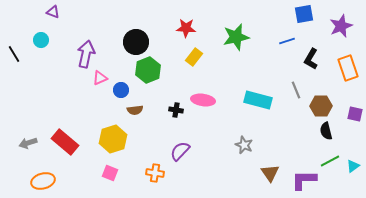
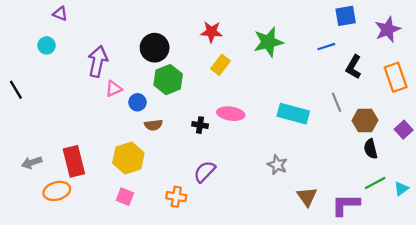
black line: (14, 54) -> (16, 90), moved
purple square: (355, 114) -> (404, 130), turned 35
red rectangle: (65, 142) -> (74, 161), turned 36
orange ellipse: (43, 181) -> (57, 191), moved

